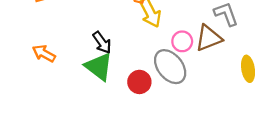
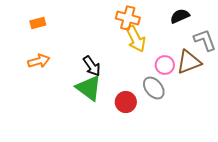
orange arrow: (44, 53) -> (39, 61), moved, turned 135
gray ellipse: (170, 67) -> (154, 88), size x0.7

